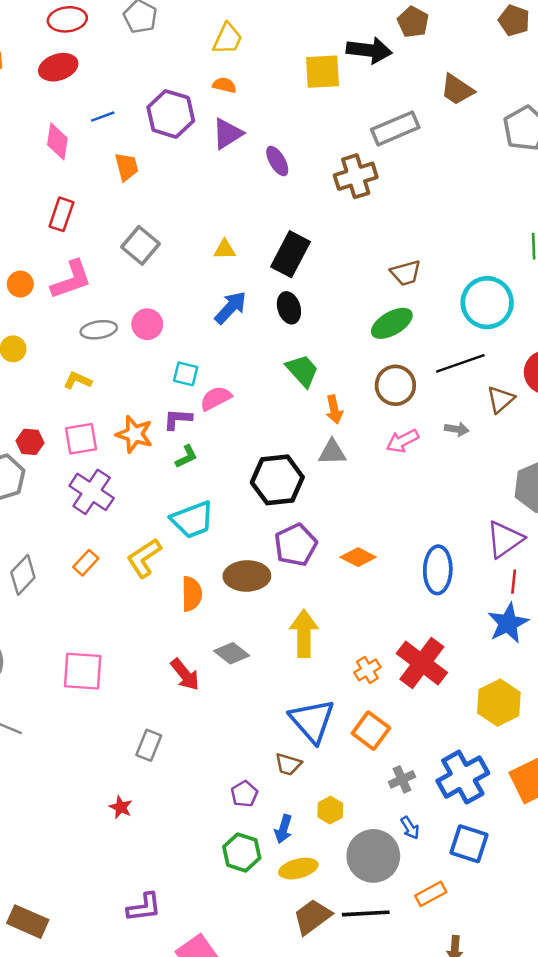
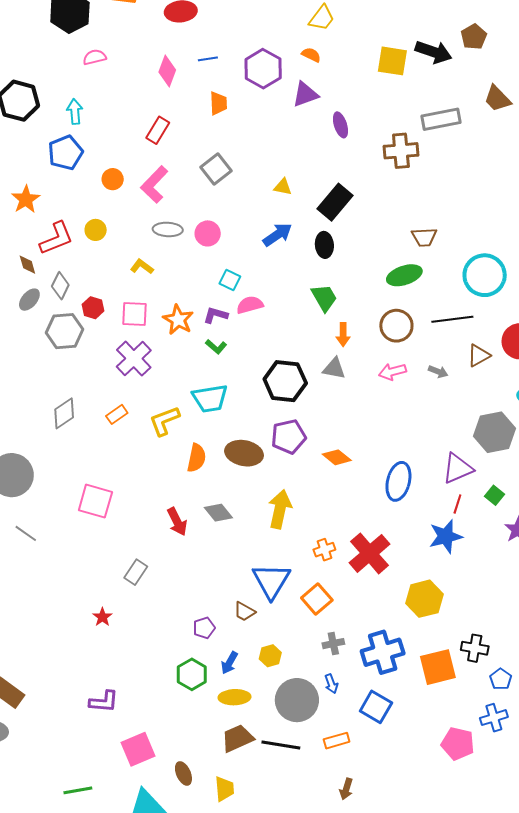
pink L-shape: (71, 280) -> (154, 184), turned 141
green L-shape: (186, 457) -> (216, 347), turned 55

